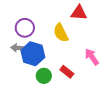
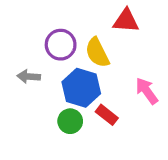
purple circle: (25, 28) -> (61, 45), moved
blue hexagon: (33, 54) -> (81, 88), moved

